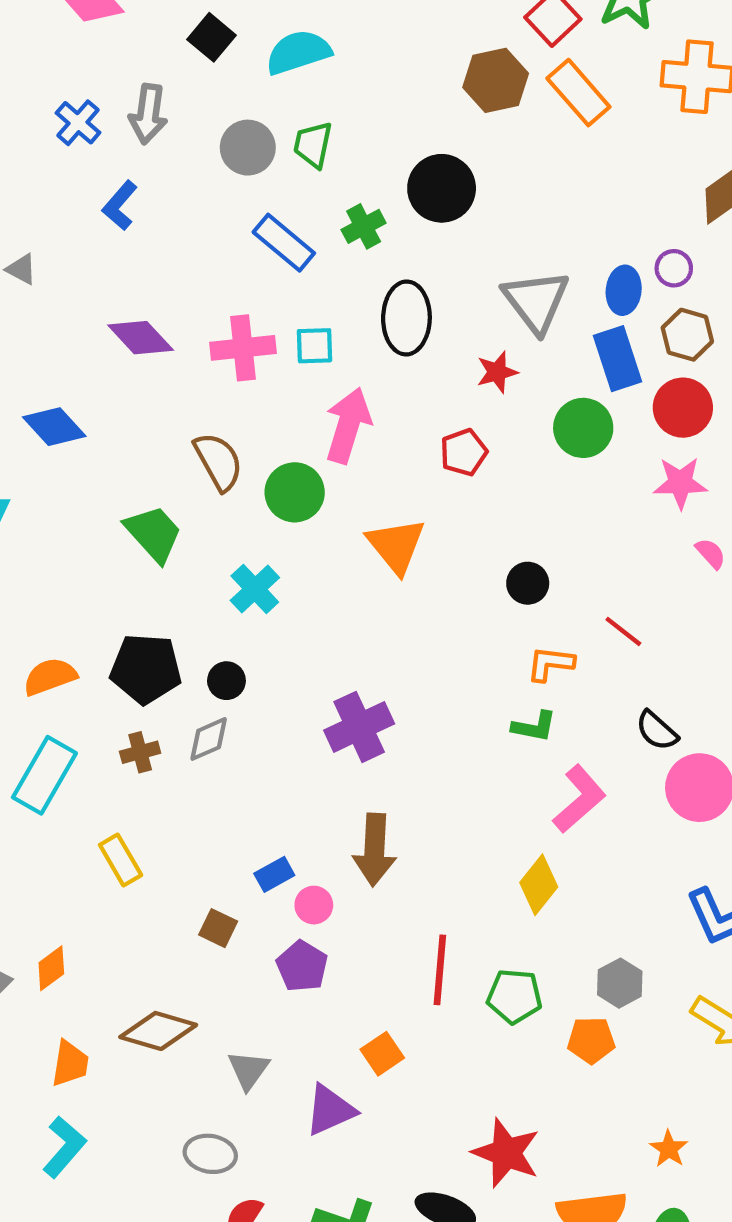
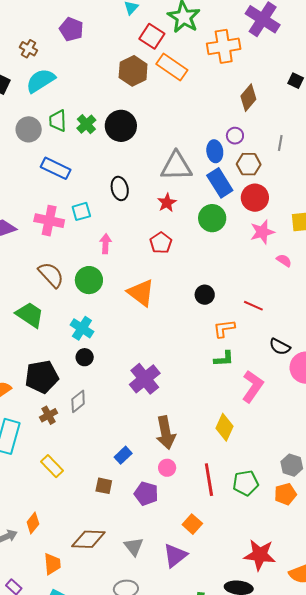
green cross: (364, 226) -> (86, 124), moved
gray triangle: (536, 301) -> (176, 166), turned -40
black ellipse: (406, 318) -> (120, 188), size x0.7
pink cross: (243, 348) -> (49, 221), turned 32
pink arrow: (348, 425) -> (106, 244), size x0.6
black circle: (226, 681) -> (85, 357), moved
yellow diamond: (539, 885) -> (224, 427), moved
pink circle: (314, 905) -> (167, 468), moved

